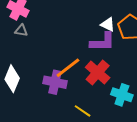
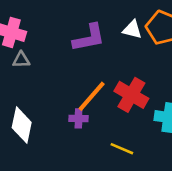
purple L-shape: (103, 42) -> (89, 38), moved
purple cross: (55, 82) -> (78, 118), size x0.6

